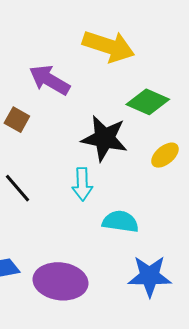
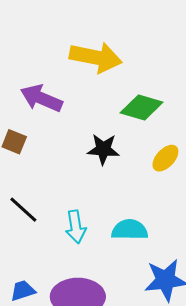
black star: (104, 138) -> (103, 149), size x0.7
cyan arrow: (82, 184) -> (76, 227), moved

